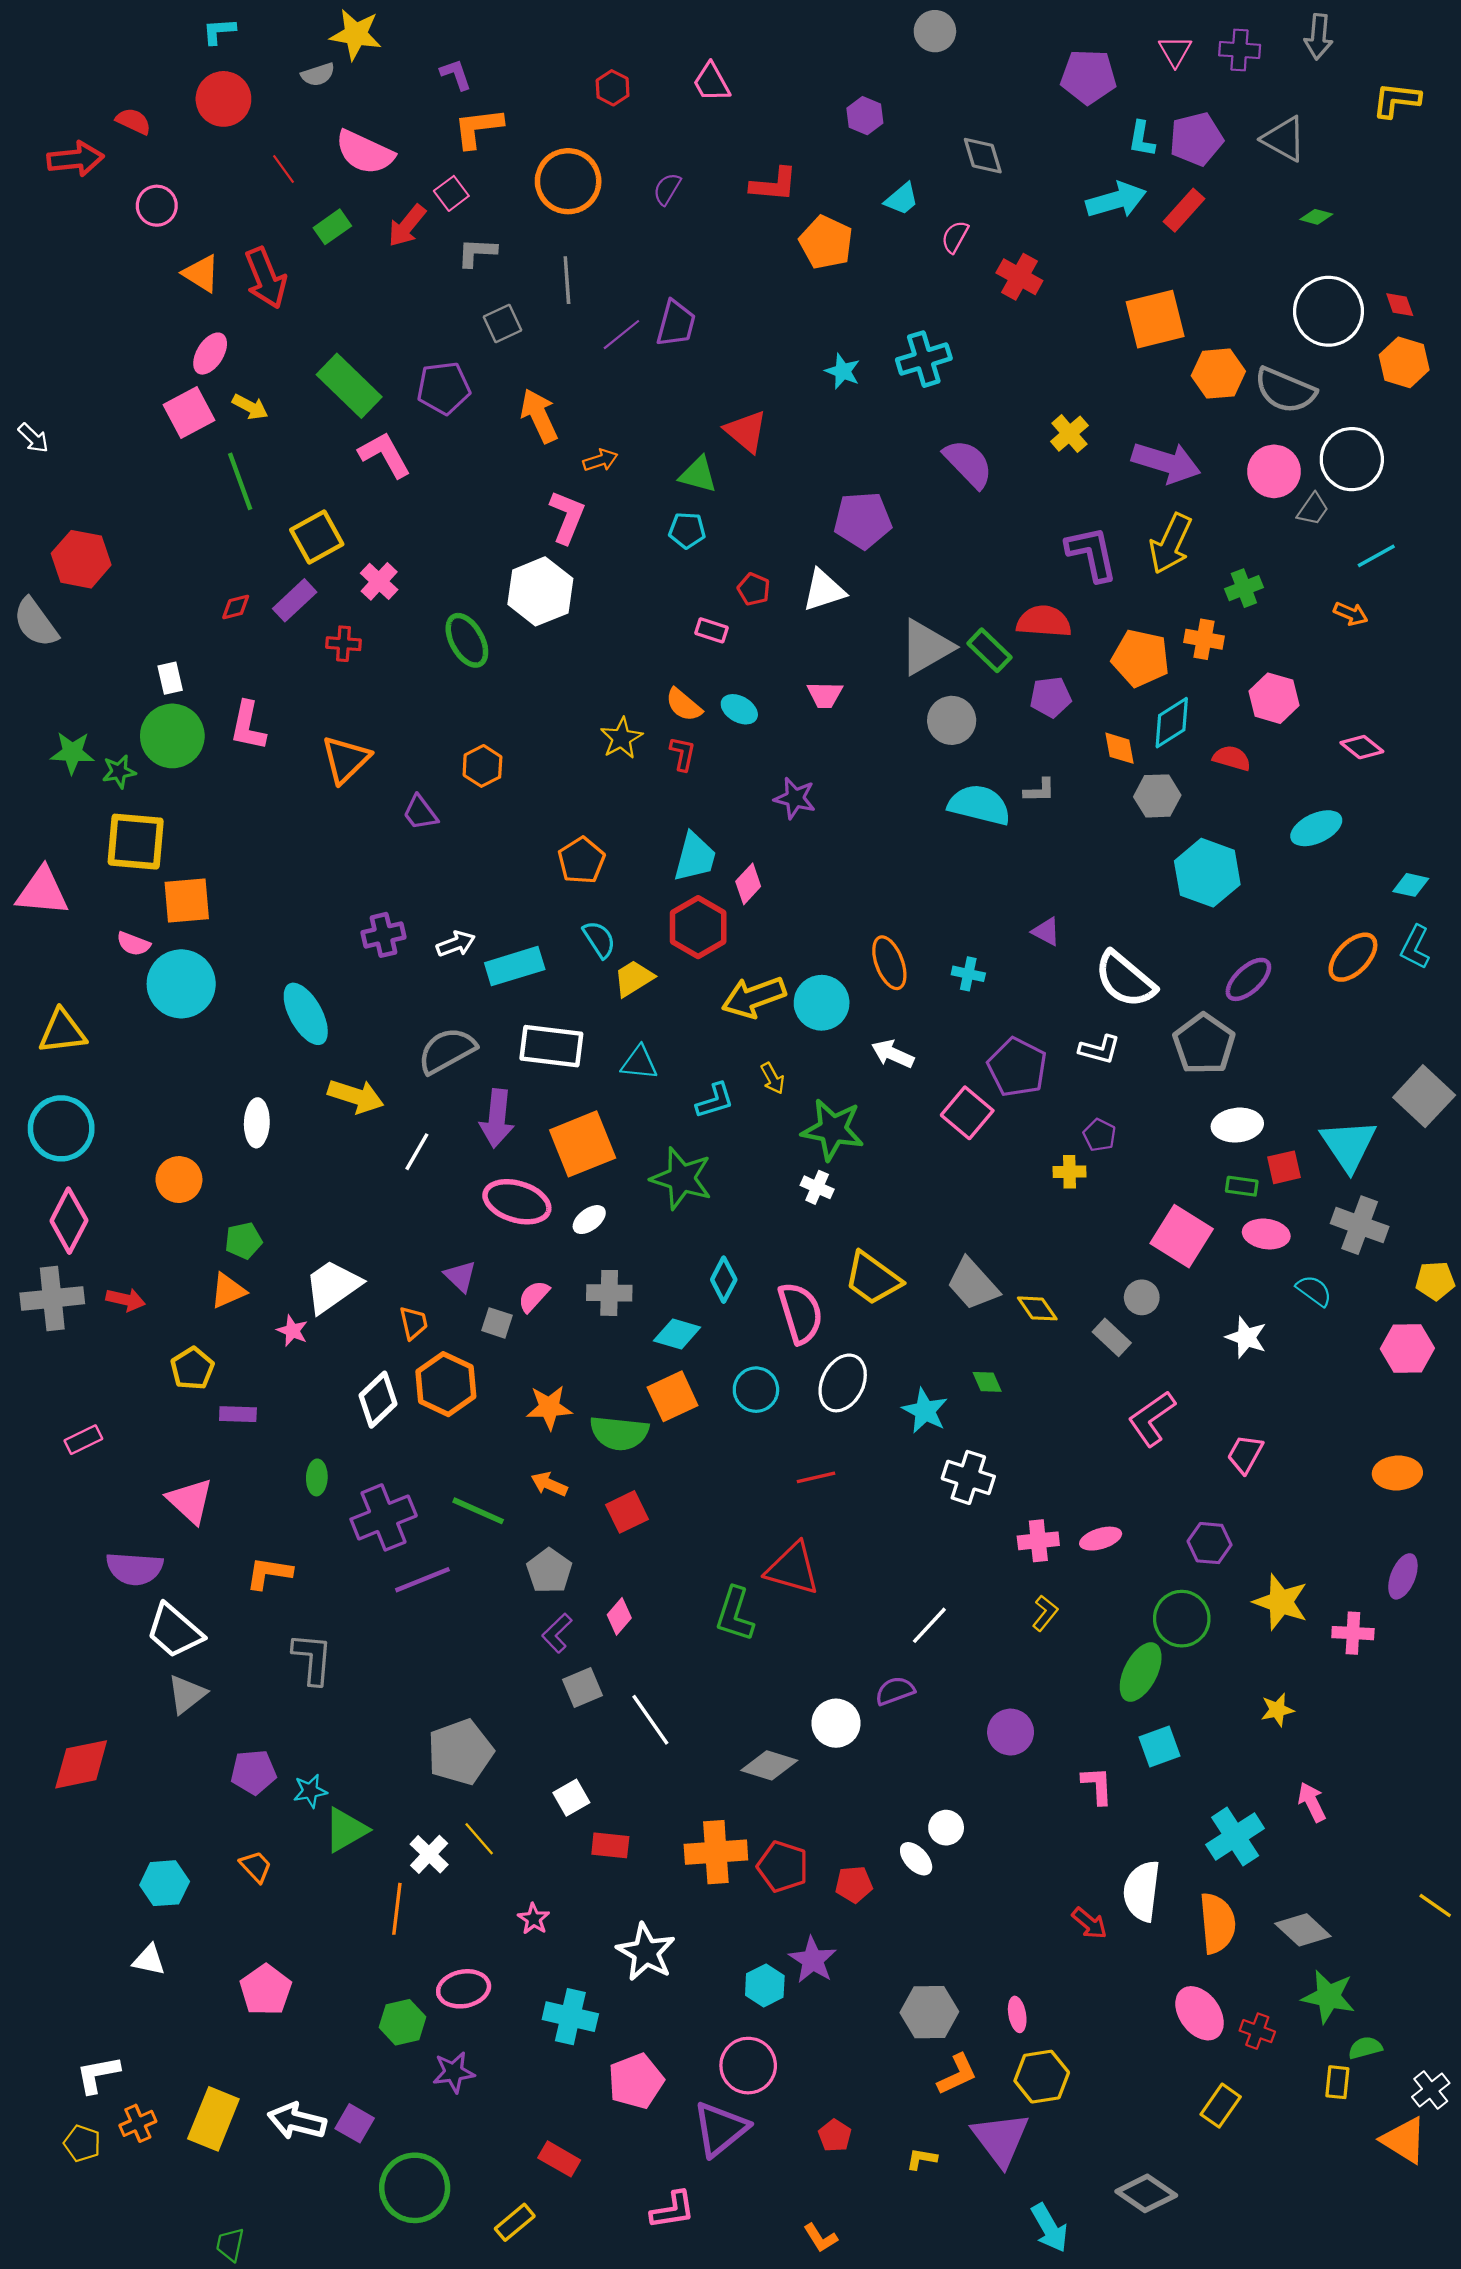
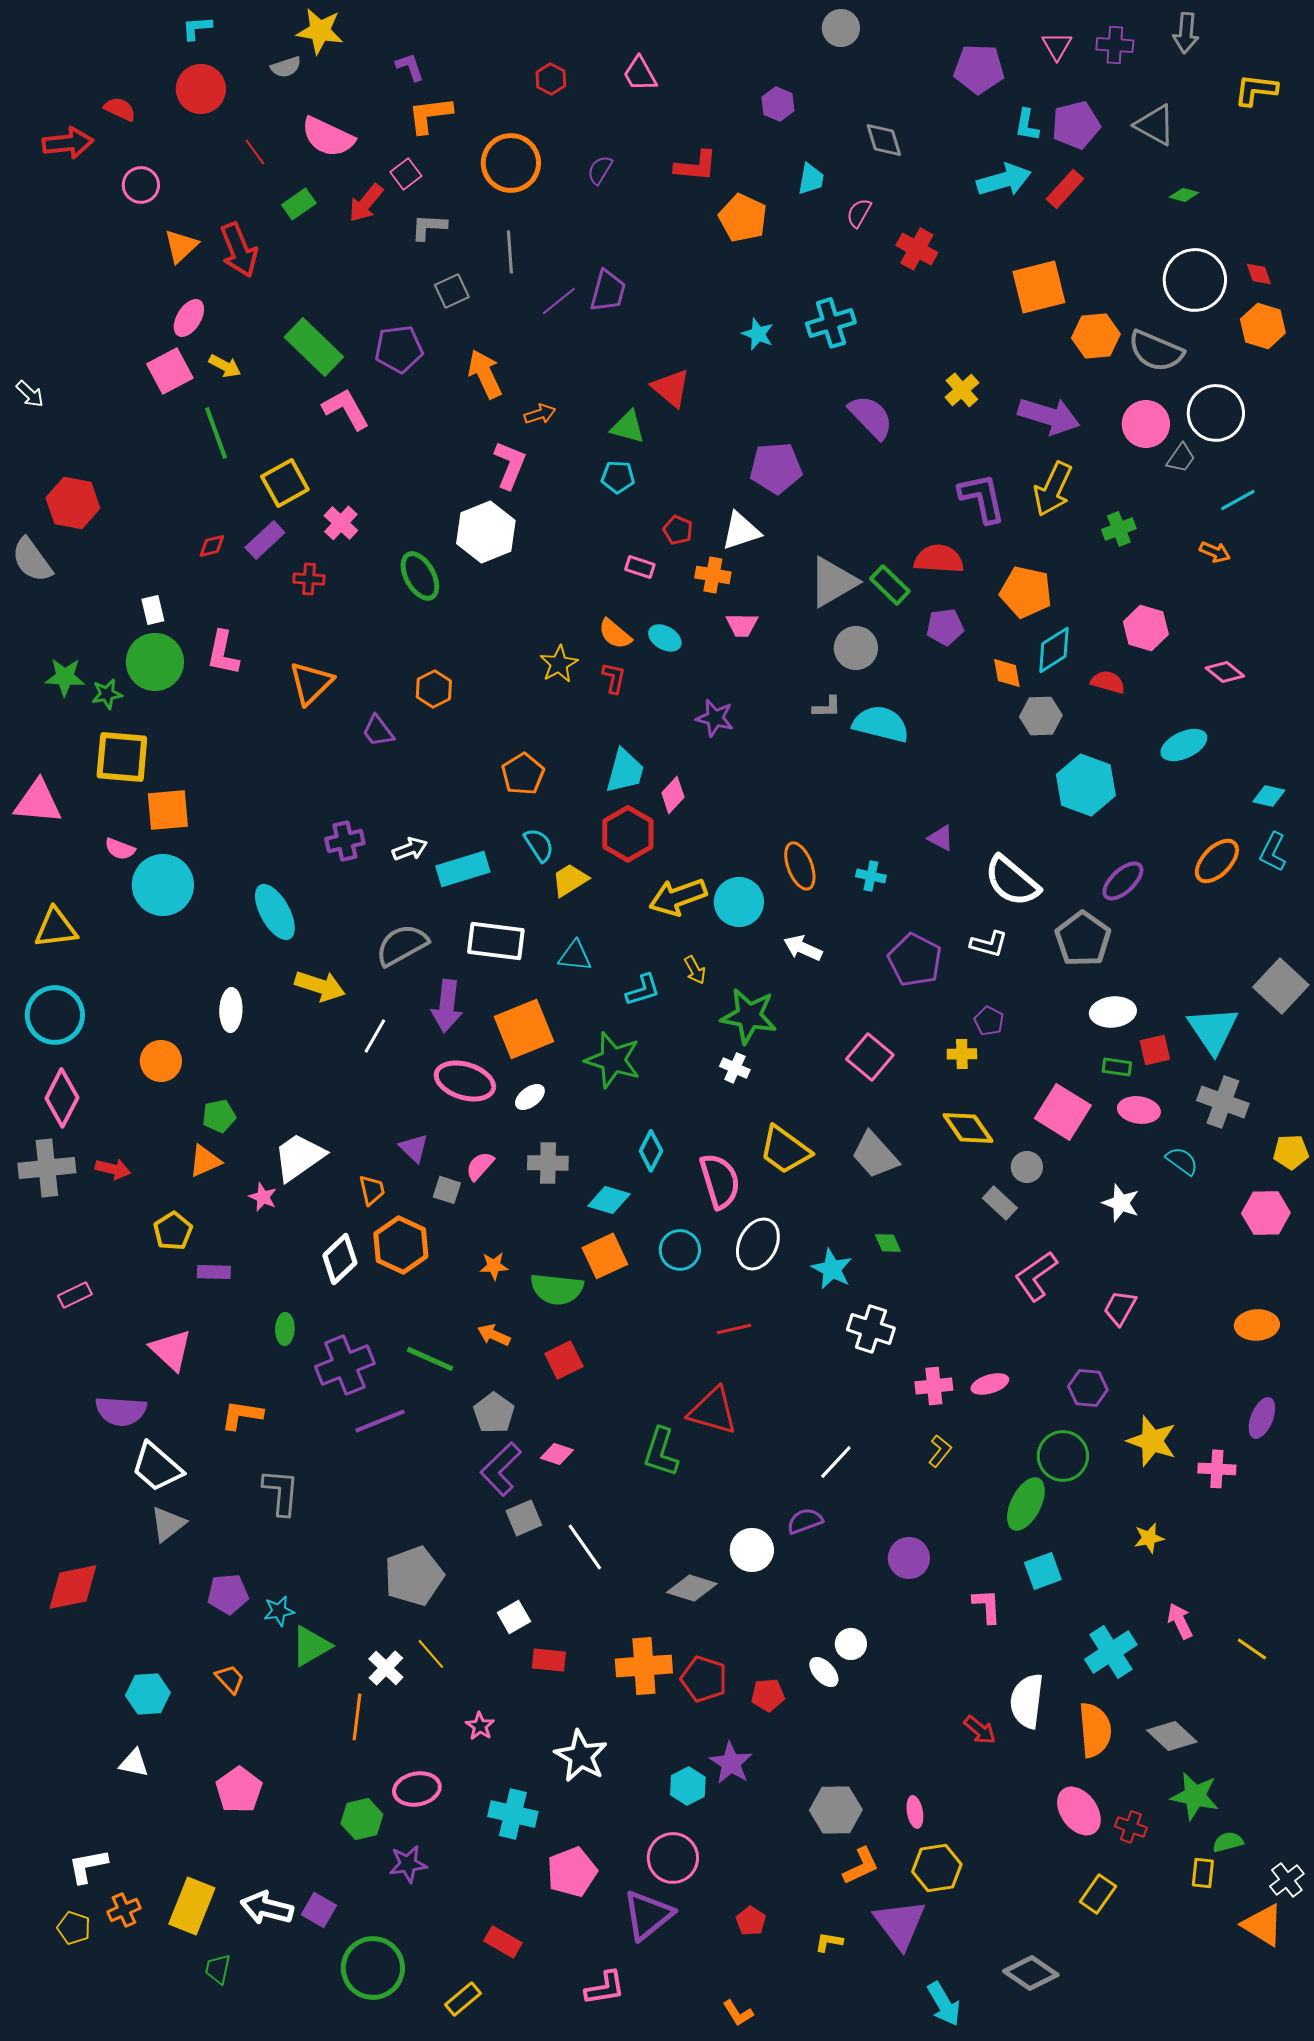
cyan trapezoid: (902, 199) -> (811, 179), turned -40
orange triangle: (201, 273) -> (181, 246), turned 45
orange cross: (1204, 639) -> (713, 575), moved
gray L-shape: (1039, 790) -> (827, 707), moved
pink square: (967, 1113) -> (870, 1057), moved
yellow diamond: (1037, 1308) -> (968, 1128), moved, size x1.4
orange star: (549, 1407) -> (494, 1266), size x0.7
pink diamond: (619, 1616) -> (557, 1454), turned 68
purple L-shape: (557, 1633) -> (501, 1469), size x1.5
yellow line: (1435, 1905) -> (1252, 1649), moved
green trapezoid: (230, 2245) -> (218, 1969), moved

